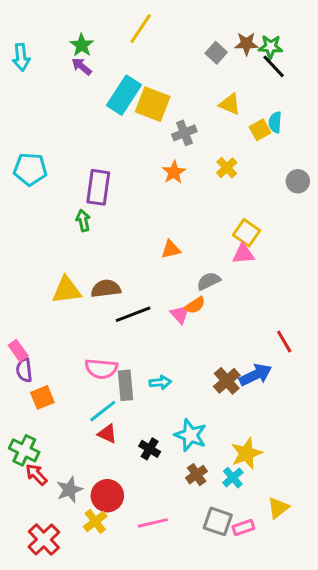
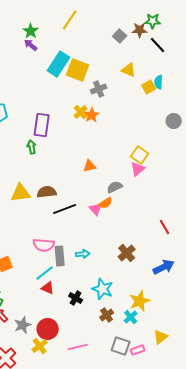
green star: (271, 47) -> (153, 21), moved
yellow cross: (227, 168) -> (81, 112), moved
pink triangle: (243, 254) -> (138, 169), turned -35
blue arrow: (255, 375) -> (164, 267), moved

